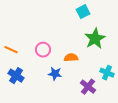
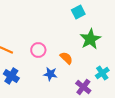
orange semicircle: (71, 58) -> (66, 58), turned 48
cyan cross: (107, 73) -> (102, 73), turned 32

